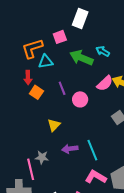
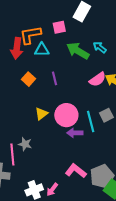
red arrow: (28, 78) -> (17, 48), moved, size x1.5
pink circle: (80, 99) -> (66, 115), moved, size x1.5
purple arrow: (70, 149) -> (75, 133), moved
cyan line: (92, 150) -> (91, 122), moved

